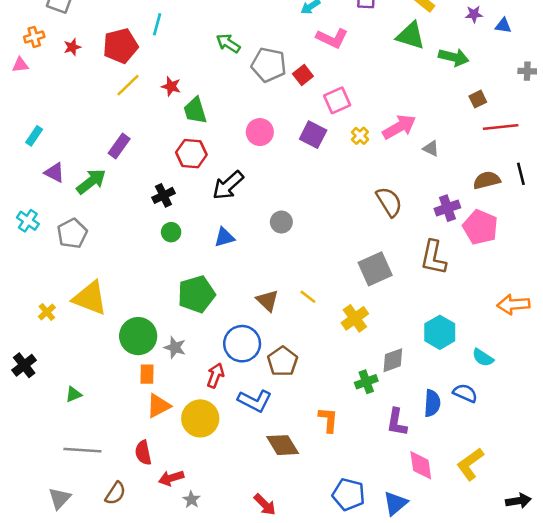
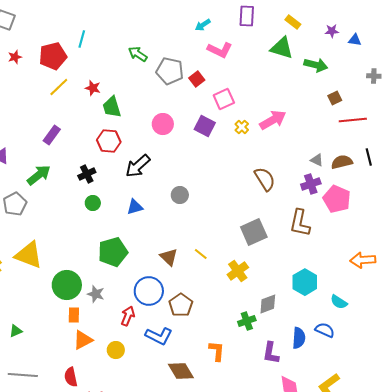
gray triangle: (431, 148) -> (317, 160), moved
green arrow: (91, 181) -> (39, 175), moved
yellow circle: (200, 418) -> (116, 350), size x0.6

